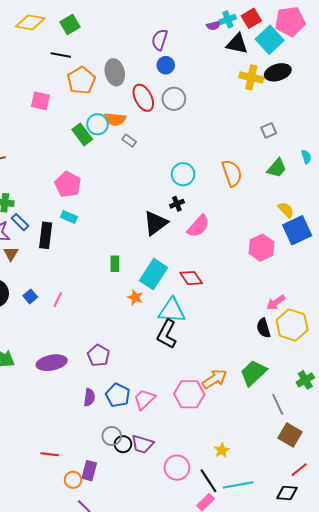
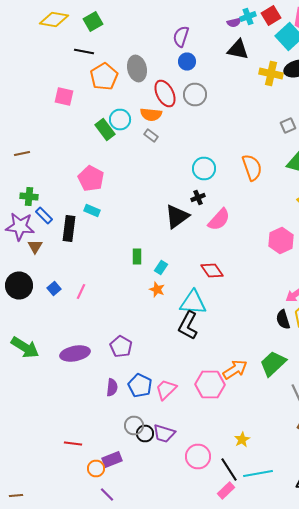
black triangle: (237, 44) -> (238, 50), moved
orange semicircle: (115, 119) -> (151, 114), moved
cyan rectangle: (153, 274) -> (161, 268), moved, size x0.5
purple rectangle: (89, 471) -> (112, 460), turned 54

